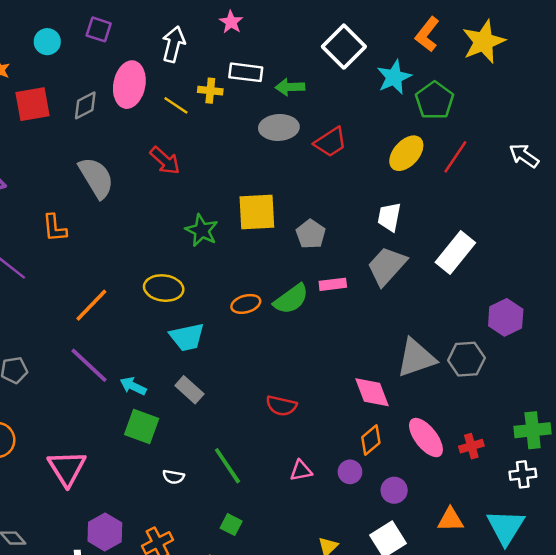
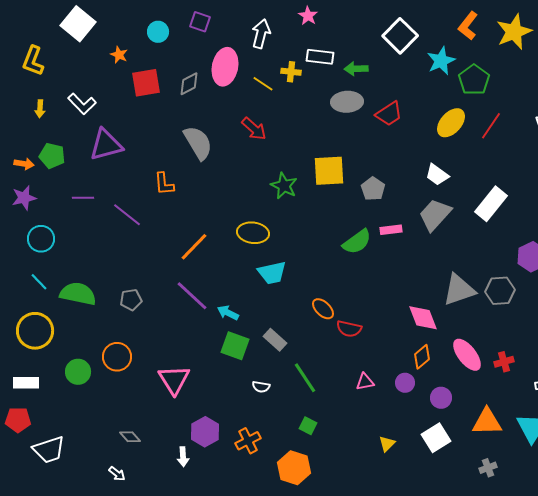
white trapezoid: (389, 217) -> (437, 175), turned -65
orange ellipse: (246, 304) -> (323, 309), moved, turned 60
gray rectangle: (189, 390) -> (275, 340), moved
orange triangle: (450, 520) -> (487, 422), size x1.4

